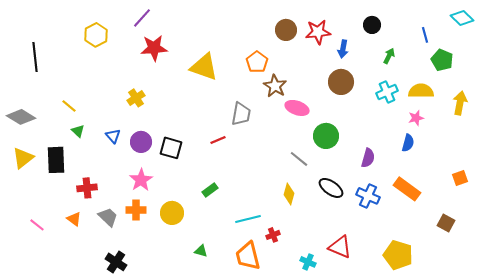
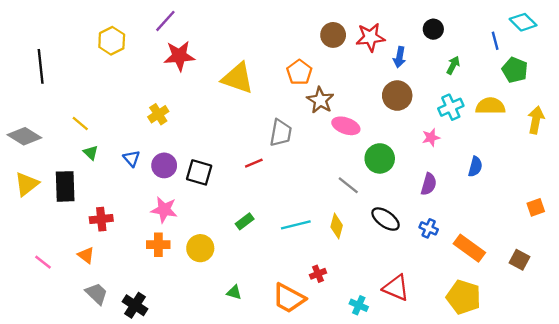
cyan diamond: (462, 18) -> (523, 22), moved
pink star: (416, 118) -> (431, 137), moved
pink star: (141, 180) -> (164, 210), turned -30
orange rectangle: (407, 189) -> (469, 248), moved
blue cross: (368, 196) -> (429, 228), size x0.7
gray trapezoid: (108, 217) -> (97, 294), moved
cyan line: (248, 219) -> (296, 225), moved
orange trapezoid: (248, 256) -> (289, 298), turned -48

